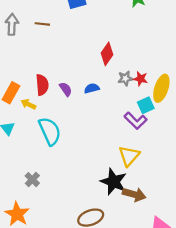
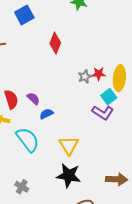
red diamond: (107, 54) -> (55, 43), moved
blue semicircle: (92, 88) -> (46, 114), moved
yellow triangle: (129, 156) -> (69, 145), moved
black star: (114, 182) -> (69, 176), moved

